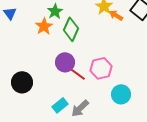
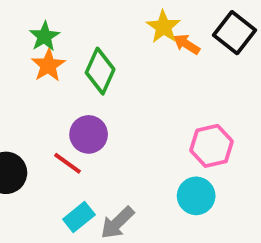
green star: (55, 11) -> (44, 36), moved
pink hexagon: (101, 68) -> (211, 146), moved
red line: (78, 74) -> (67, 163), moved

